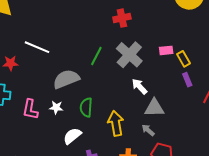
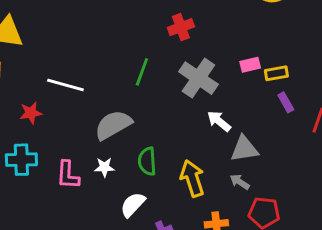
green line: (96, 56) -> (142, 72), moved
yellow rectangle: (183, 59) -> (276, 73), turned -63

